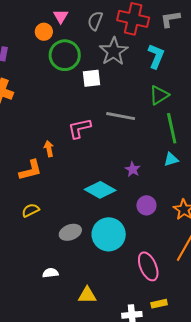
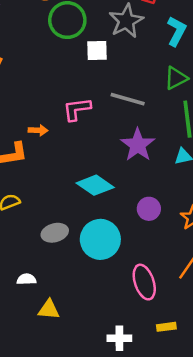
orange arrow: (49, 149) -> (38, 130), turned 98
purple star: (133, 169) -> (138, 145), moved, size x1.8
yellow triangle: (87, 295) -> (49, 310), moved
yellow rectangle: (159, 304) -> (166, 327), moved

